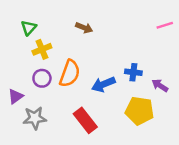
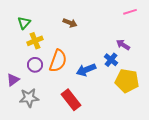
pink line: (165, 25) -> (130, 12), moved
blue cross: (133, 72) -> (111, 60), turned 32
purple arrow: (160, 85) -> (123, 45), moved
yellow pentagon: (139, 111) -> (127, 81), moved

